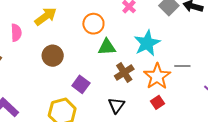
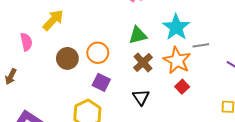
orange circle: (93, 24) -> (98, 53), moved
cyan star: (147, 43) -> (176, 27), moved
green triangle: (107, 47) -> (138, 35), moved

